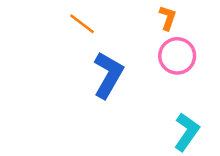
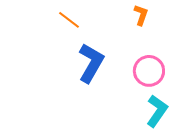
pink circle: (177, 56) -> (149, 71), moved

